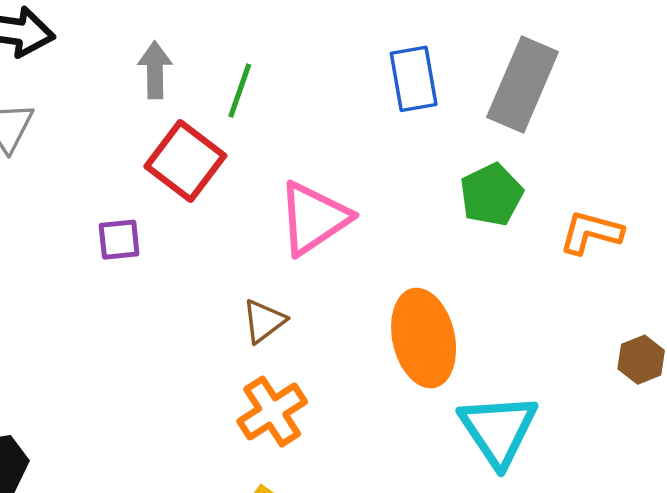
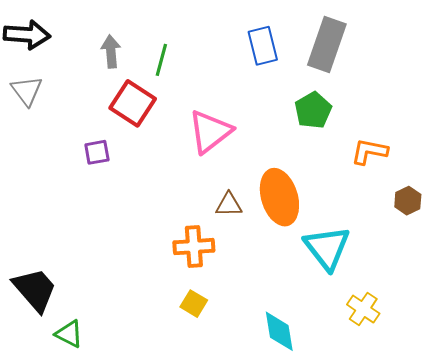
orange L-shape: (591, 233) -> (369, 152), moved
brown triangle: (264, 321) -> (229, 205), moved, turned 40
orange cross: (272, 411) -> (194, 247), turned 33

